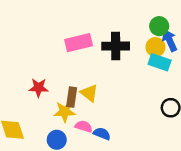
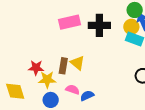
red star: (39, 88) -> (36, 68), moved
yellow star: (65, 112) -> (47, 80), moved
blue semicircle: (102, 134) -> (87, 96), turned -48

